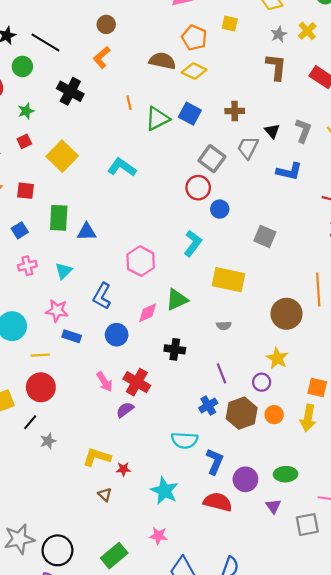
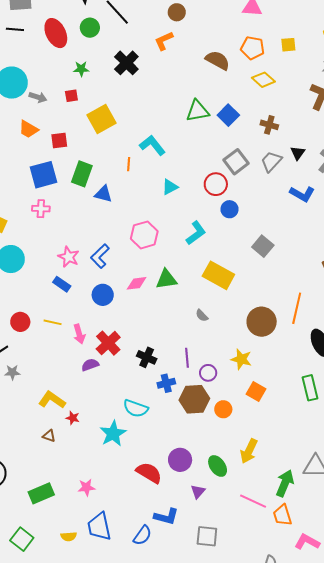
yellow square: (230, 24) -> (288, 45), turned -35
orange pentagon: (194, 38) -> (253, 48), turned -30
yellow diamond: (194, 71) -> (263, 80), moved
orange line: (129, 103) -> (129, 164), moved
red square: (25, 191) -> (59, 141), turned -30
blue square: (20, 230) -> (43, 175), size x1.8
cyan triangle: (64, 271) -> (170, 187), moved
pink star: (57, 311) -> (69, 257), moved
gray semicircle: (224, 326) -> (202, 315), turned 32
black cross: (175, 349) -> (147, 357), moved
yellow line: (40, 355) -> (53, 322), moved
yellow star: (277, 358) -> (241, 359), turned -30
purple circle: (262, 382) -> (208, 373), moved
red circle: (41, 387) -> (20, 322), size x0.7
orange square: (317, 388) -> (256, 392), moved
yellow arrow: (308, 418) -> (249, 451), moved
blue L-shape: (215, 461) -> (166, 516), moved, turned 65
green ellipse: (286, 474) -> (218, 466), turned 40
cyan star: (164, 491) -> (113, 434), moved
brown triangle: (105, 495) -> (49, 436), turned -40
gray square: (307, 525) -> (207, 536), moved
pink star: (158, 536) -> (86, 487), turned -30

